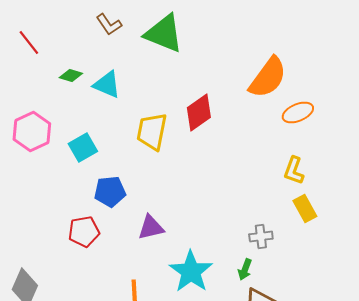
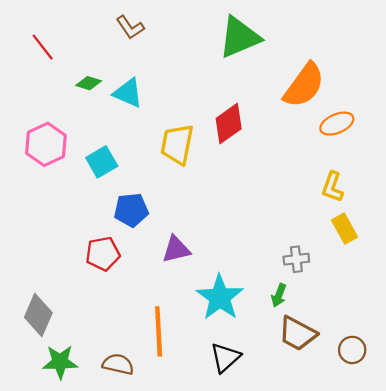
green triangle: (164, 34) -> (239, 37), moved, turned -45

